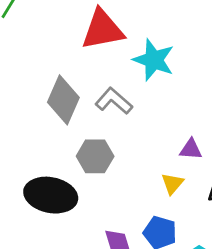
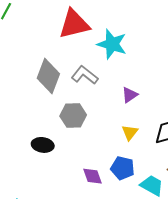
purple triangle: (191, 149) -> (130, 95), moved, turned -36
black ellipse: (51, 195) -> (43, 145), size x0.6

